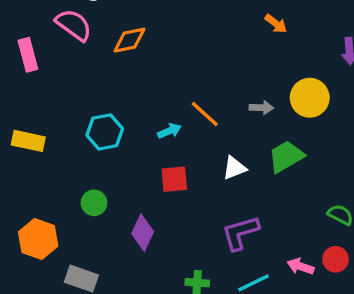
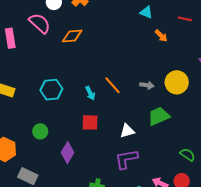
cyan arrow: (169, 131) -> (90, 93), turned 80
white triangle: (234, 168) -> (127, 131), moved

